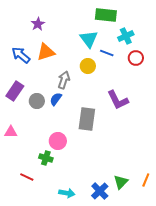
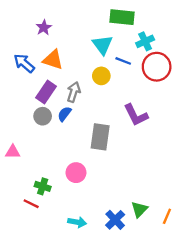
orange triangle: (46, 52) -> (53, 60), turned 36
red circle: (136, 58) -> (157, 67), size x1.6
purple rectangle: (15, 91) -> (46, 92), moved
pink circle: (58, 141) -> (76, 173), moved
green cross: (46, 158) -> (43, 186), moved
orange line: (146, 180) -> (167, 216), moved

